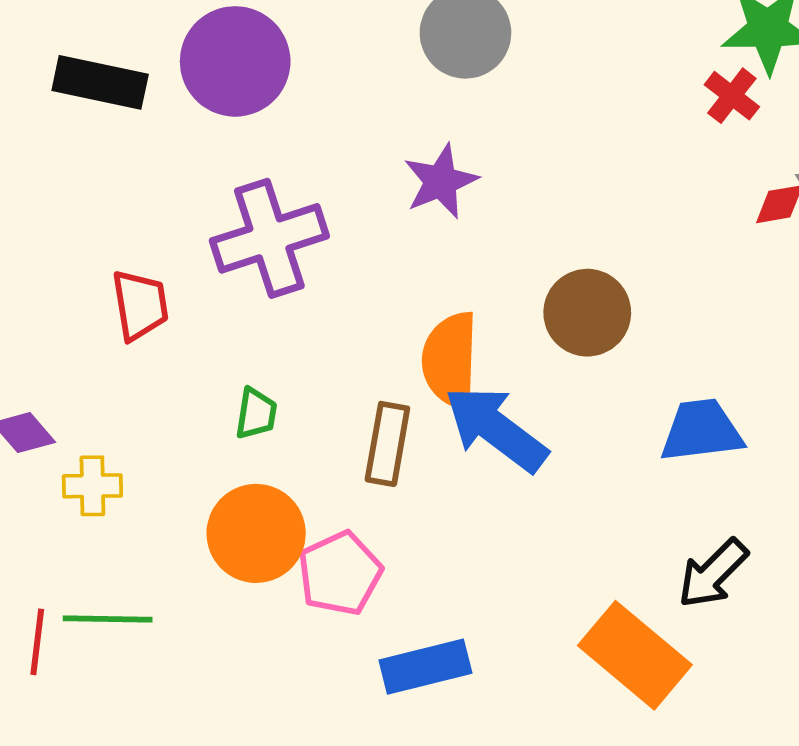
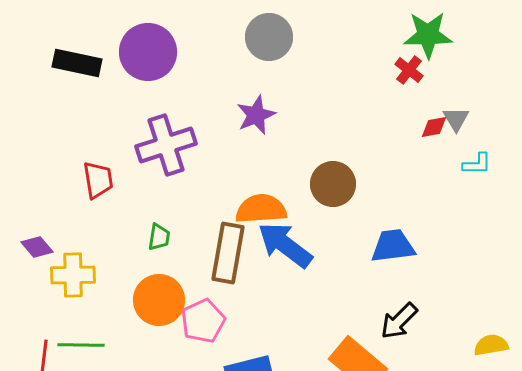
orange semicircle: (450, 360) -> (261, 209), turned 84
brown rectangle: (387, 444) -> (228, 253), size x1.4
yellow cross: (92, 486) -> (73, 275), size x1.4

